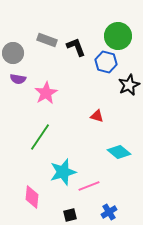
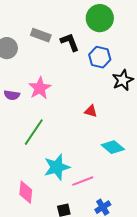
green circle: (118, 36) -> (100, 18), moved
purple semicircle: (18, 79) -> (12, 95), moved

